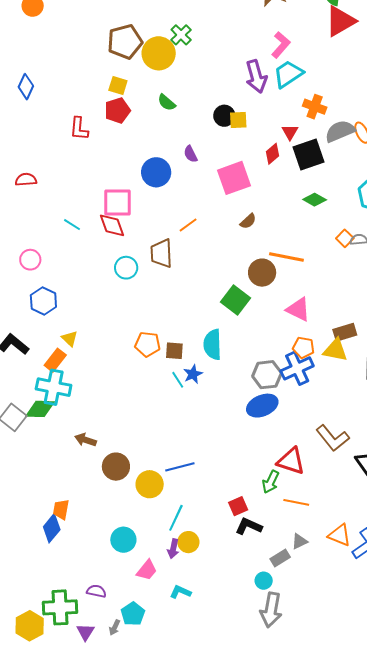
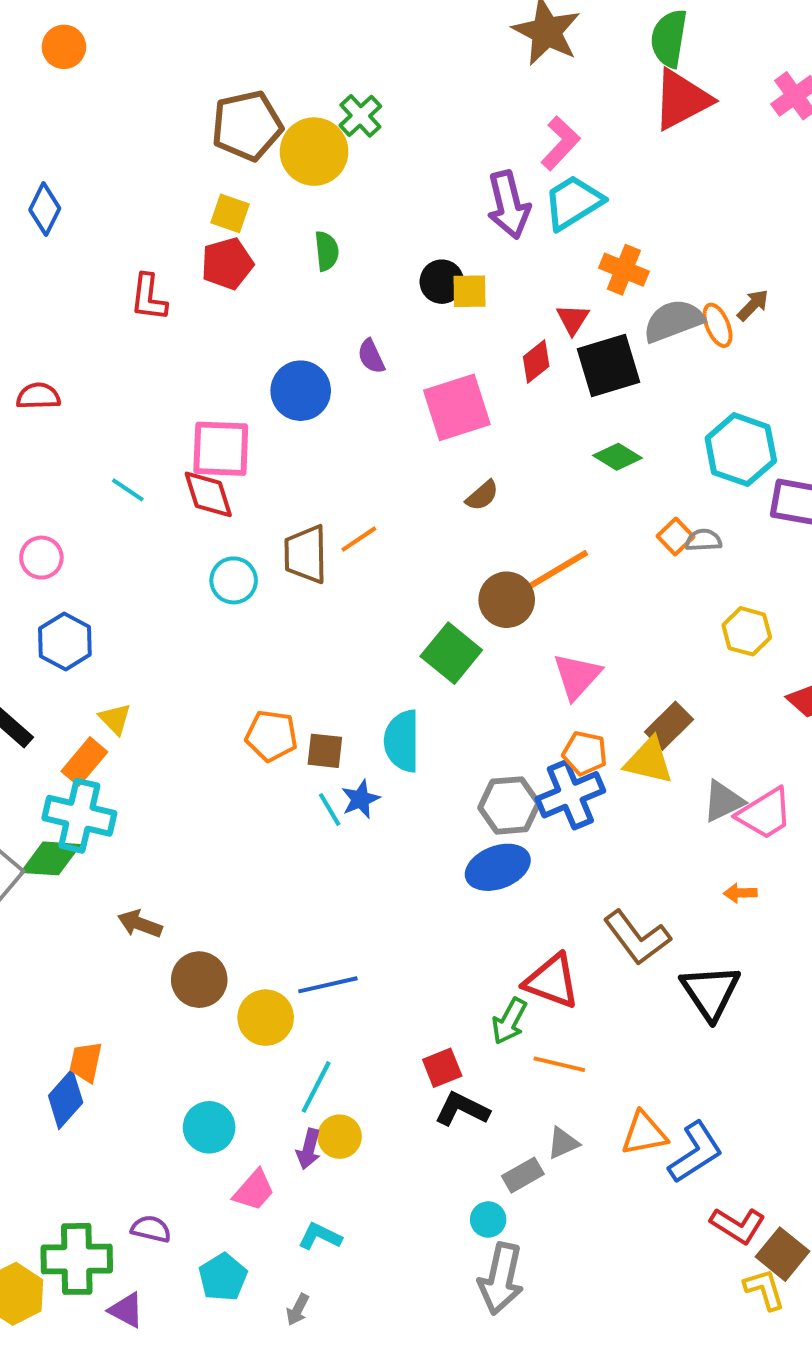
green semicircle: (167, 103) -> (327, 251), turned -138
orange line: (188, 225) -> (359, 539), moved
orange line: (286, 257) -> (557, 570), turned -44
pink triangle: (298, 309) -> (577, 676), turned 44
brown rectangle: (345, 332) -> (669, 726), turned -30
orange triangle: (340, 535) -> (644, 1133), turned -35
gray arrow: (115, 628) -> (298, 1310), moved
purple triangle: (85, 632) -> (126, 1310), turned -36

